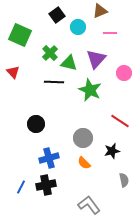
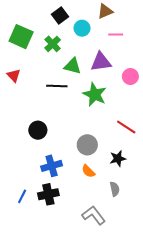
green cross: (50, 53) -> (53, 44), moved
purple triangle: (96, 59) -> (101, 62), turned 40
gray semicircle: (124, 180) -> (115, 189), moved

